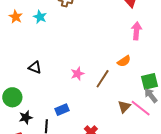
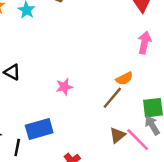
brown line: (103, 79) -> (112, 98), moved
blue rectangle: (62, 110) -> (39, 129), size x1.5

